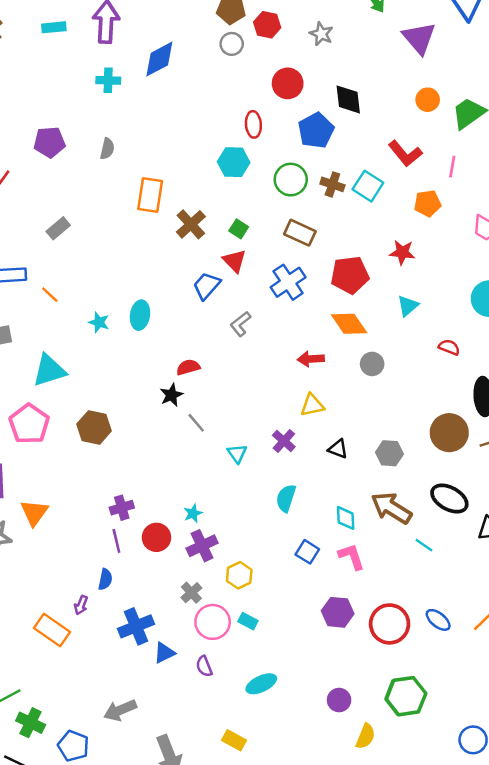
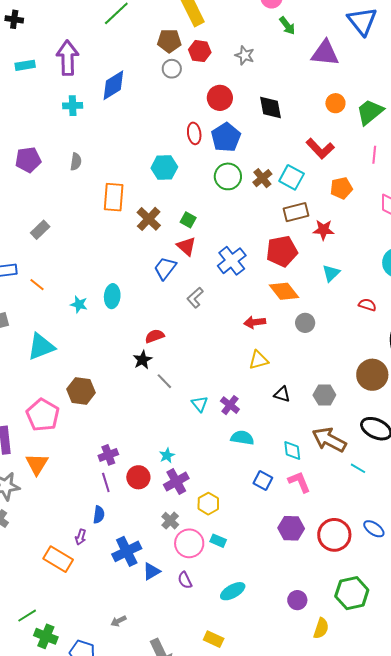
purple triangle: (419, 38) -> (325, 53), turned -40
blue pentagon: (316, 131) -> (226, 137), moved
cyan hexagon: (234, 162) -> (164, 167), moved
pink line: (452, 167) -> (374, 155), moved
brown cross: (332, 184) -> (262, 178), turned 36
brown rectangle: (300, 233) -> (296, 212), moved, turned -35
pink pentagon: (29, 424) -> (43, 415), moved
purple cross: (284, 441) -> (230, 405), moved
cyan semicircle: (286, 498) -> (242, 438), turned 85
gray arrow: (120, 710) -> (119, 621), size x0.6

